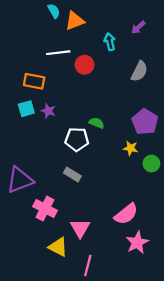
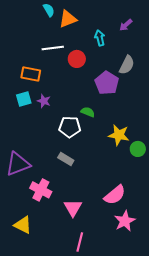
purple pentagon: (145, 122) -> (107, 83), moved
yellow star: (131, 148) -> (119, 135), size x1.5
yellow triangle: (58, 247) -> (23, 225), moved

